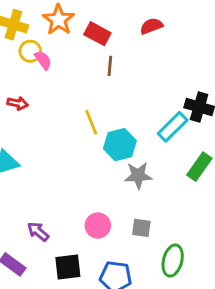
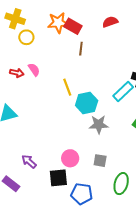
orange star: (59, 20) -> (58, 23), moved, turned 30
pink semicircle: (43, 60) -> (34, 70), moved
black square: (68, 267) -> (58, 178), moved

